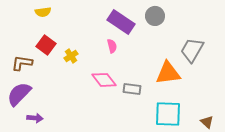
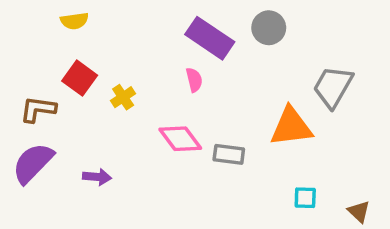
cyan square: (168, 114) -> (305, 198), moved, size x0.5
purple arrow: (35, 118) -> (97, 177), moved

